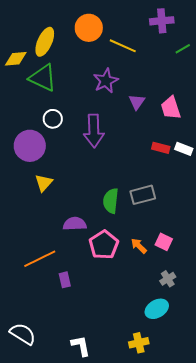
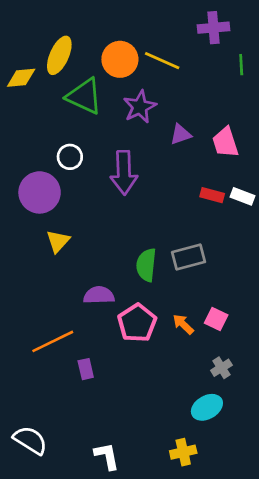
orange circle: (89, 28) -> (120, 59), moved
green line: (183, 49) -> (241, 65), turned -63
green triangle: (43, 78) -> (84, 96), moved
purple triangle: (137, 102) -> (181, 134), turned 36

